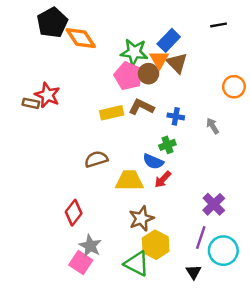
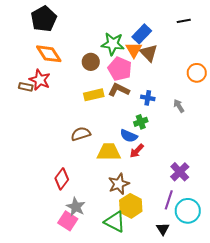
orange diamond: (81, 38) -> (49, 54), moved
brown circle: (148, 74) -> (91, 62), moved
pink pentagon: (128, 76) -> (120, 69), moved

